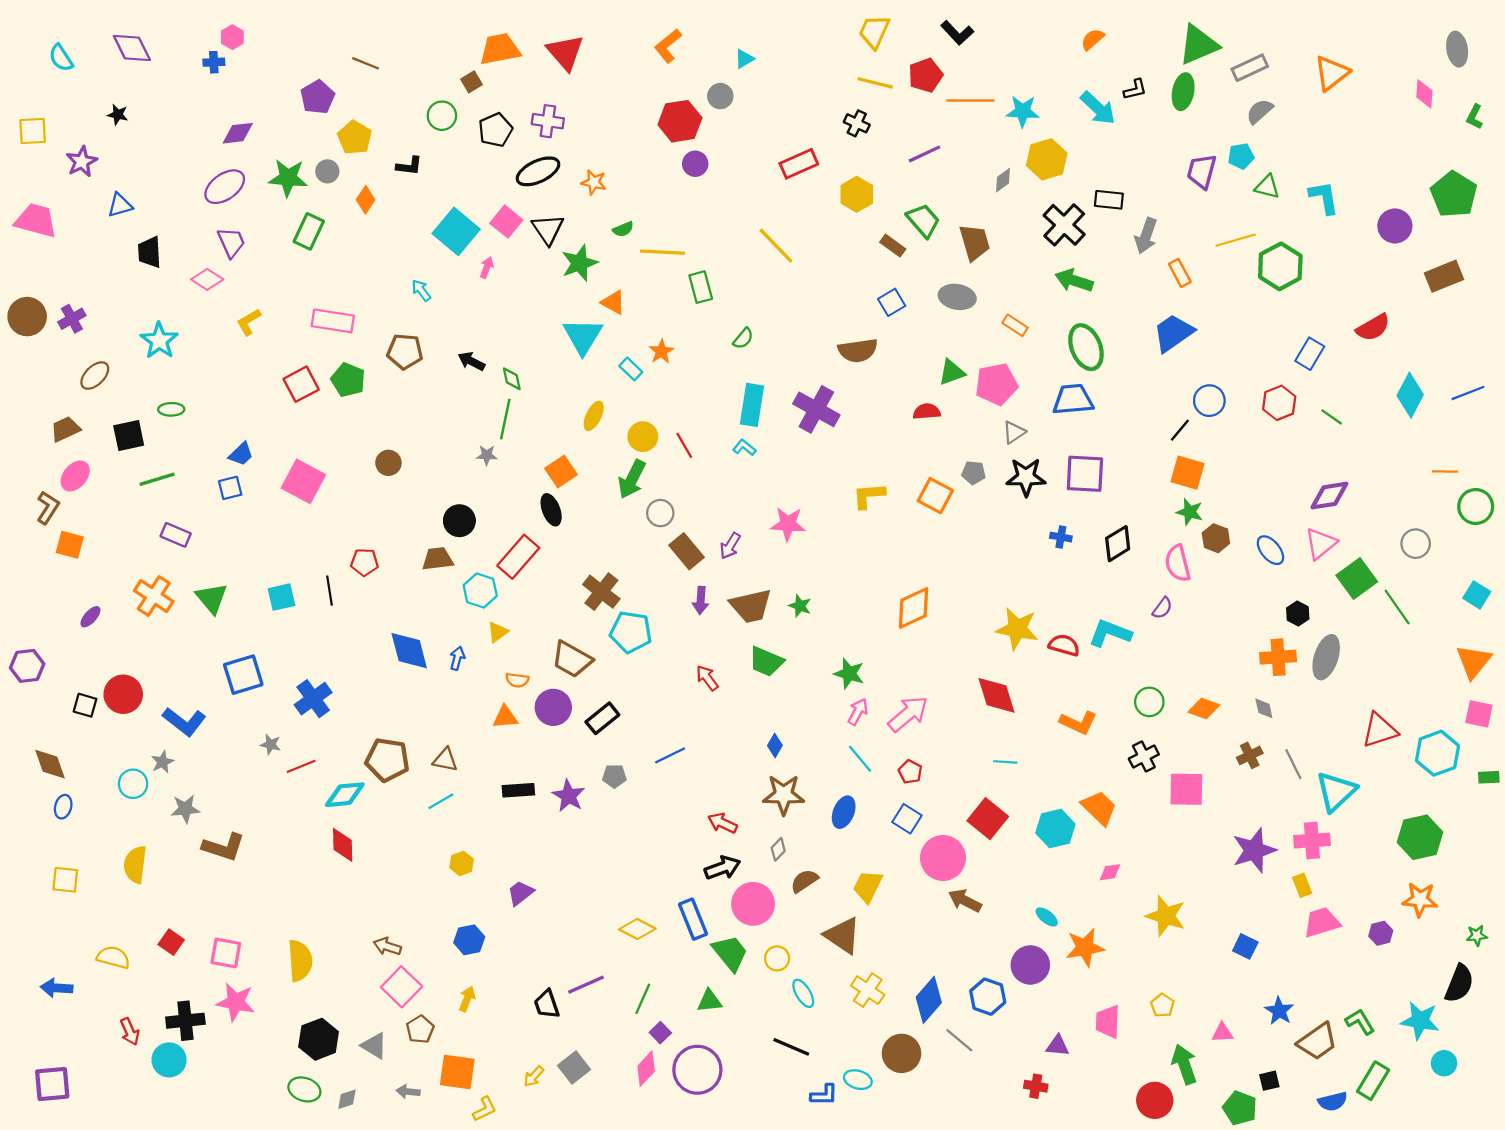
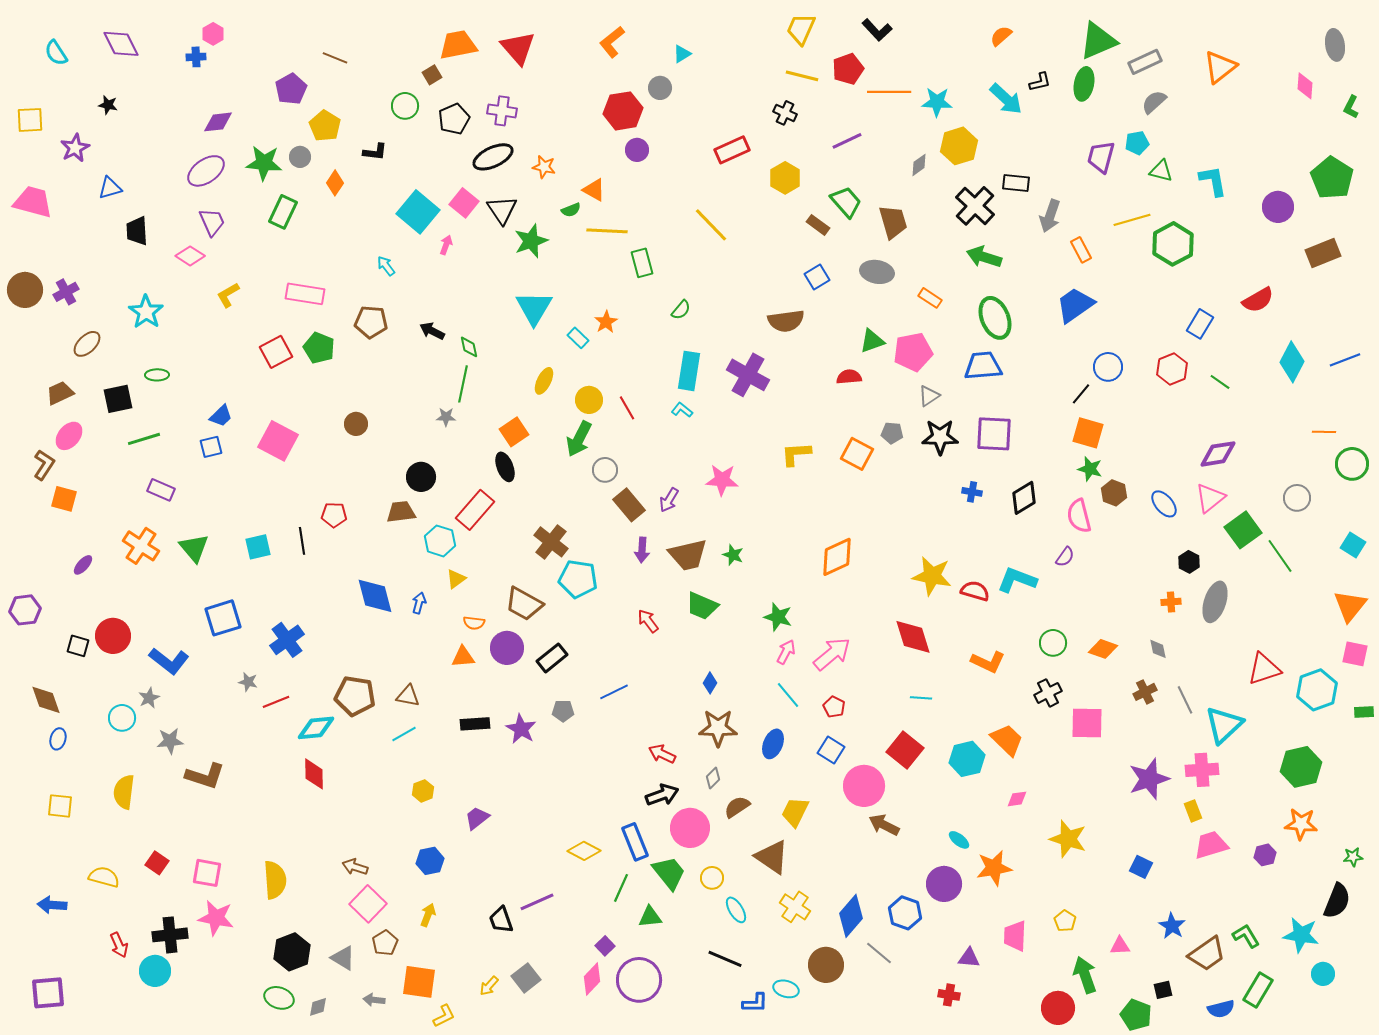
orange triangle: (613, 302) -> (594, 190), moved
orange cross: (1278, 657) -> (1171, 602), size x0.6
green line: (643, 999) -> (621, 888), moved

